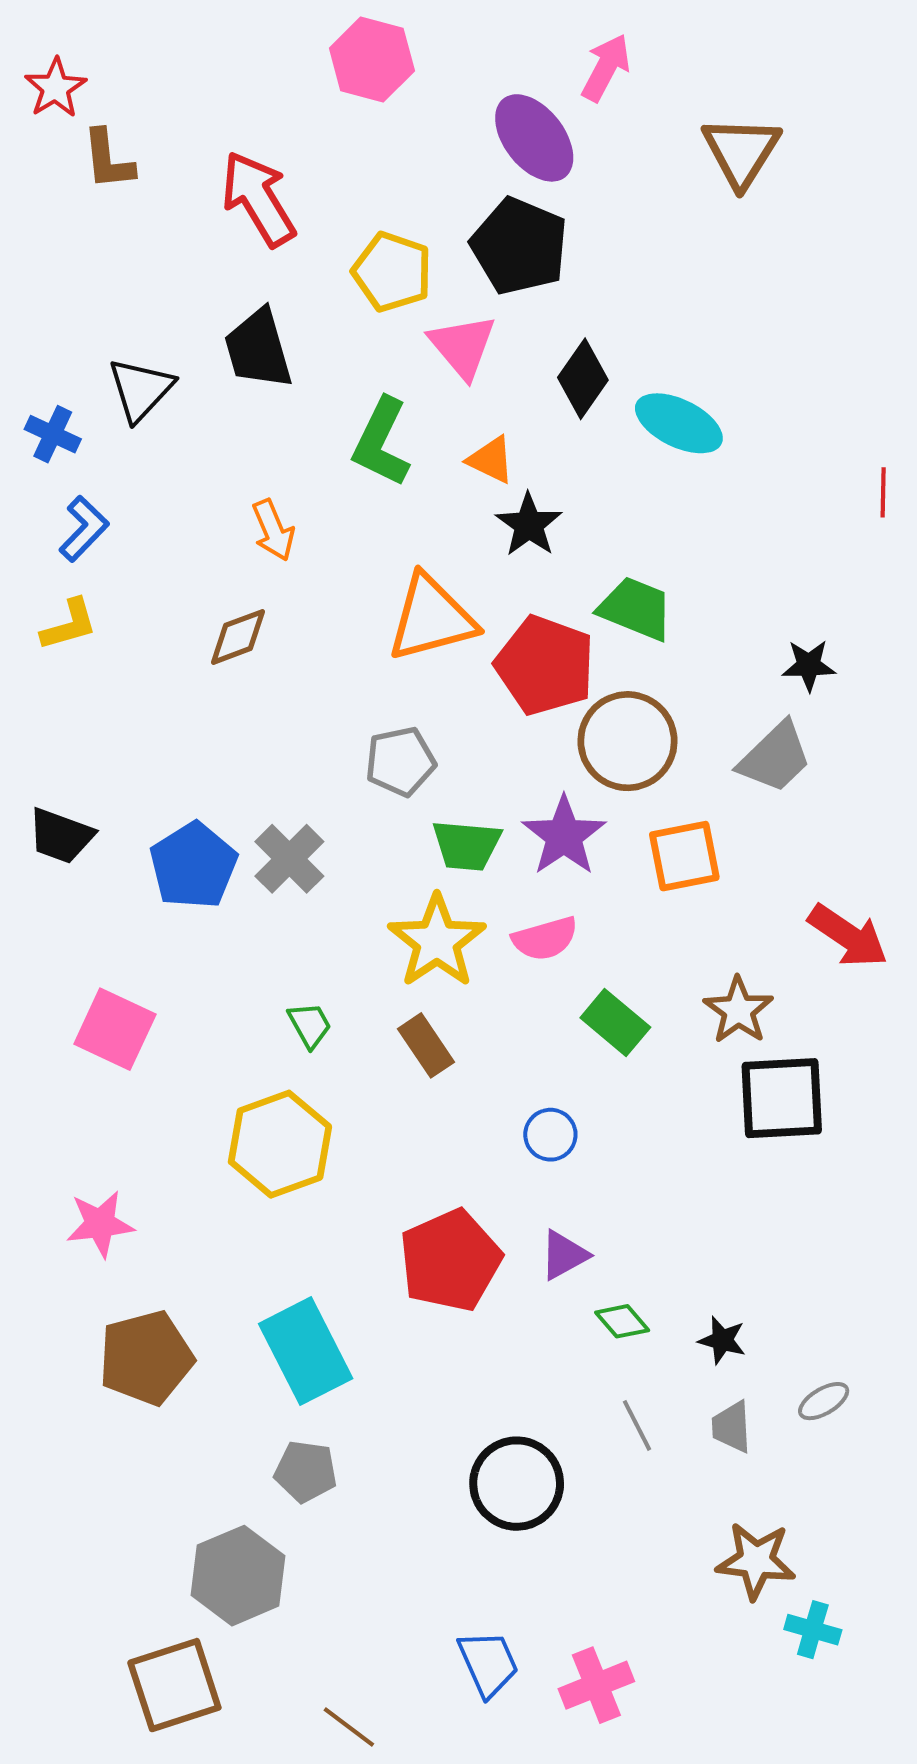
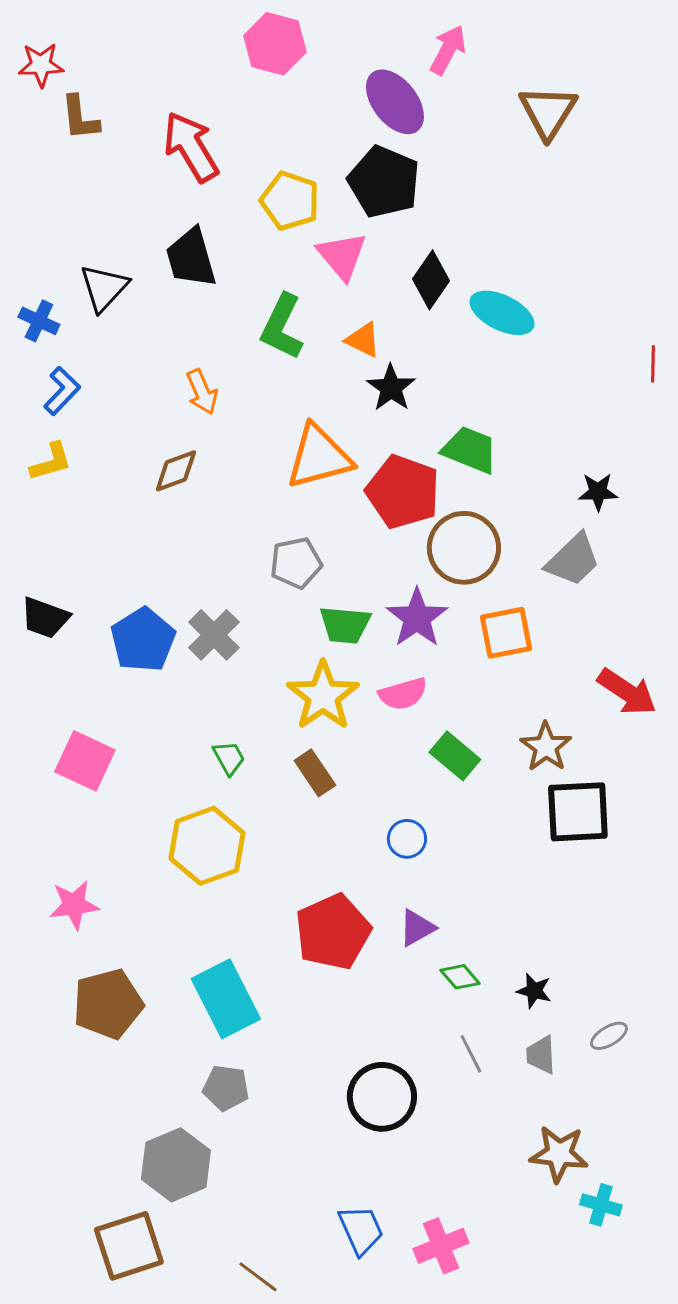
red star: (55, 88) -> (41, 65), turned 30

